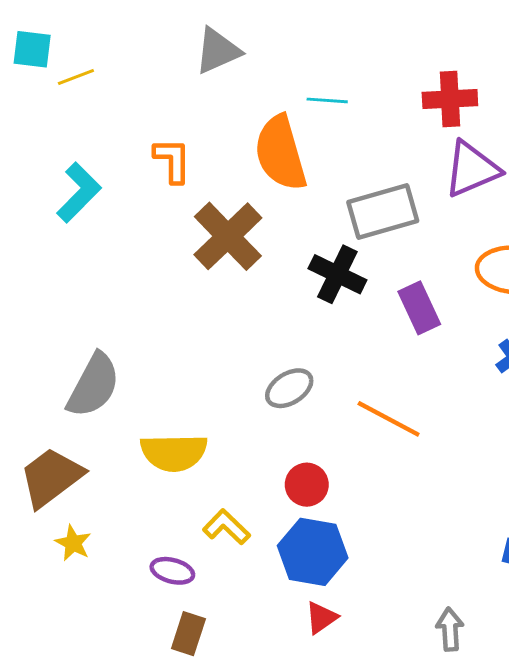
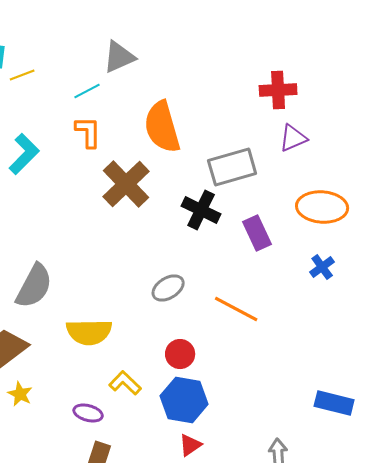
cyan line: (327, 100) -> (87, 91), moved, turned -32
purple triangle: (472, 169) -> (293, 138), size x0.7

